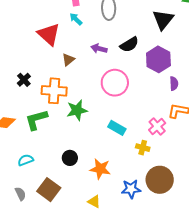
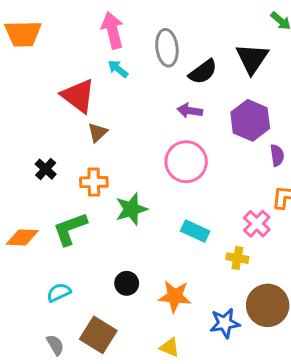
black semicircle: (129, 45) -> (203, 72), moved
purple arrow: (99, 49) -> (190, 111), moved
brown triangle: (68, 60) -> (97, 133), moved
orange cross: (54, 91) -> (94, 182), size x0.7

